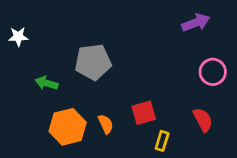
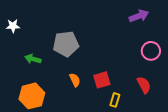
orange semicircle: (106, 124) -> (75, 80), moved
orange hexagon: (68, 127) -> (32, 96), moved

